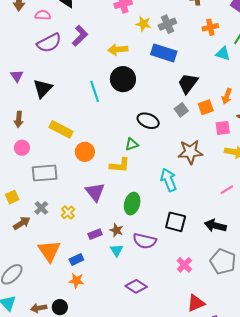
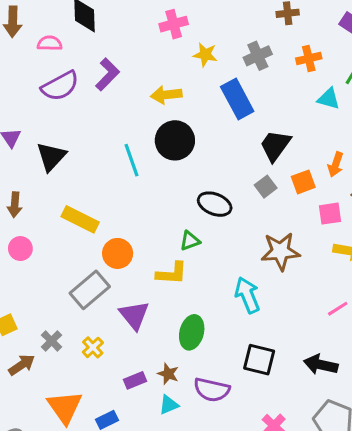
gray cross: (167, 24) -> (258, 56), moved
blue rectangle: (164, 53) -> (237, 99), turned 45
gray rectangle: (45, 173) -> (90, 290), moved, turned -35
cyan triangle: (117, 250) -> (169, 405), turned 40

